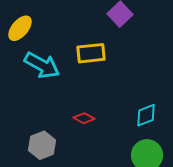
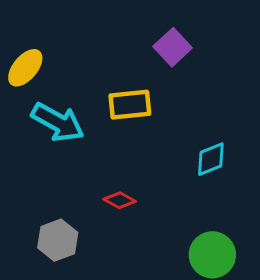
cyan diamond: (146, 115) -> (211, 159), moved

